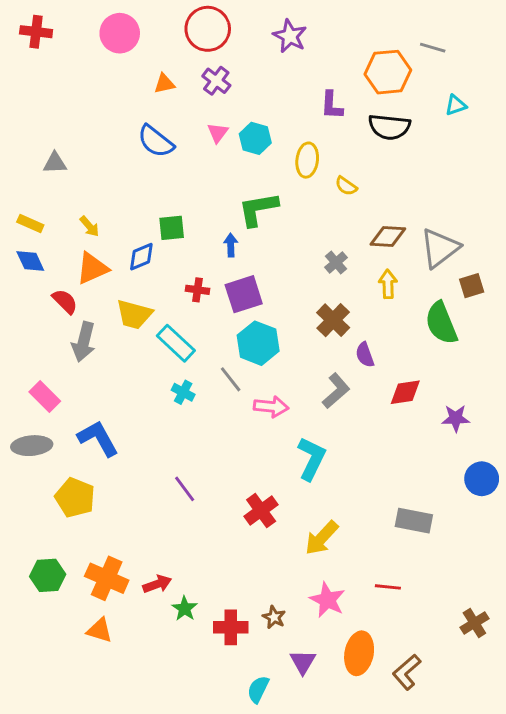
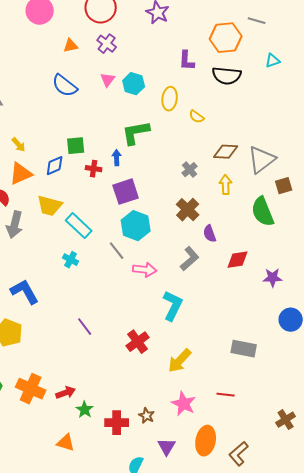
red cross: (198, 290) -> (94, 169), moved
cyan cross: (183, 392) -> (71, 260), moved
orange triangle: (100, 630) -> (66, 443), moved

